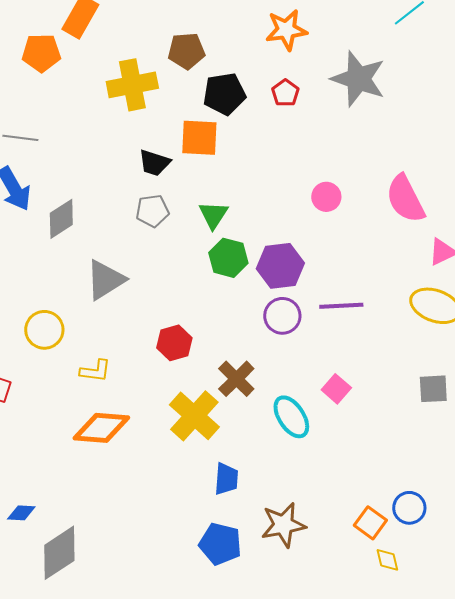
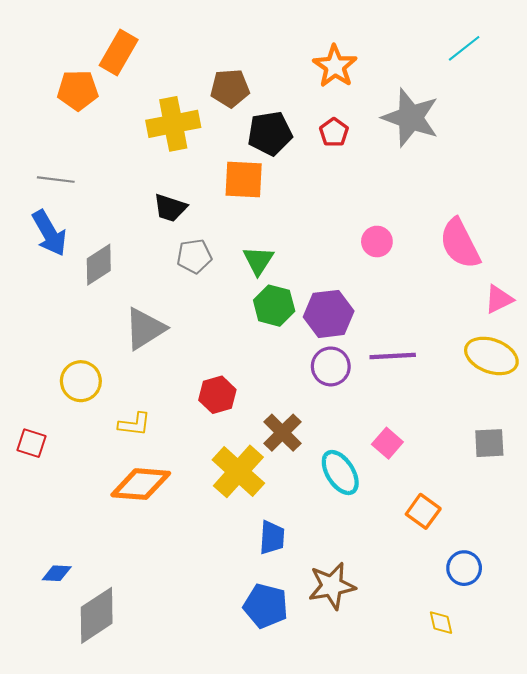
orange star: (286, 30) -> (335, 66), turned -30
black trapezoid: (154, 163) -> (170, 208), moved
orange square: (370, 523) -> (423, 511), moved

